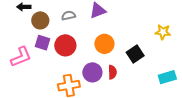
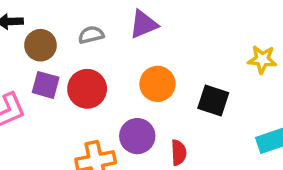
black square: (135, 54) -> (213, 101), turned -36
red semicircle: (112, 72) -> (179, 153), moved

